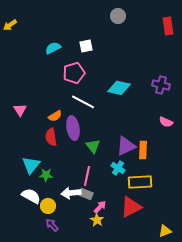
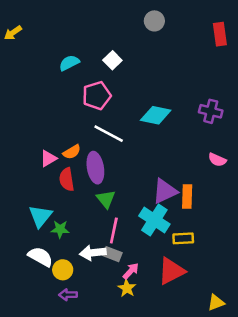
white square: (86, 46) -> (112, 60), turned -32
pink triangle: (20, 110) -> (48, 158), moved, turned 32
green triangle: (93, 146) -> (106, 199), moved
cyan cross: (118, 168) -> (154, 220), size x1.6
yellow rectangle: (140, 182) -> (183, 238), size x0.7
purple arrow: (52, 225) -> (68, 295), turned -48

